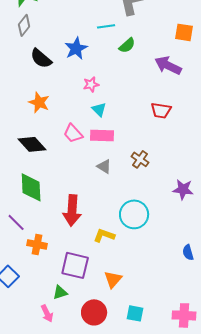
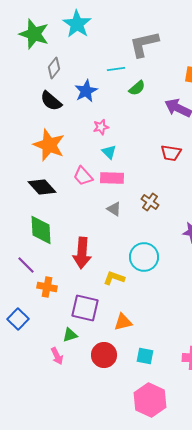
gray diamond: (24, 25) -> (54, 68), moved
orange star: (39, 102) -> (49, 145), size x1.5
orange triangle: (113, 279) -> (123, 322), turned 36

